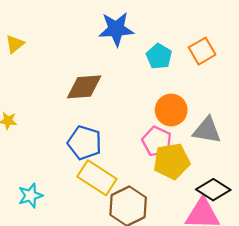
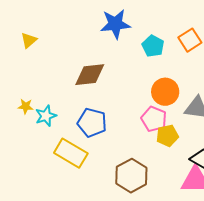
yellow pentagon: (172, 161) -> (167, 136), size x0.7
yellow rectangle: (97, 178) -> (71, 153), moved
cyan star: (30, 196) -> (46, 116), moved

